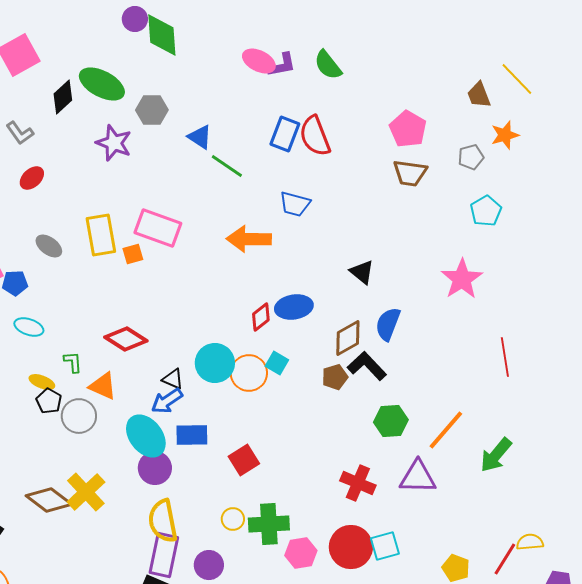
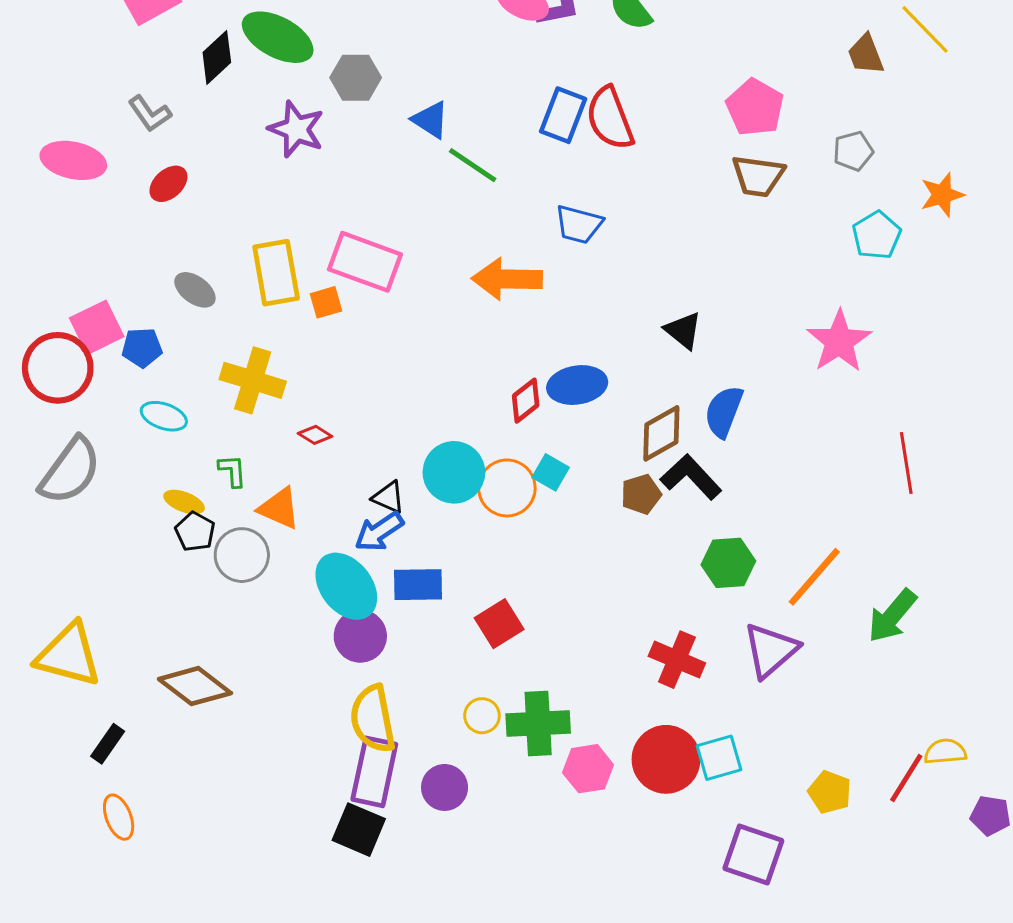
orange star: (505, 135) -> (942, 195), moved
red diamond: (126, 339) -> (315, 435), size x0.5
purple triangle: (418, 477) -> (771, 650), turned -42
yellow cross: (86, 492) -> (253, 380), moved, turned -30

